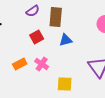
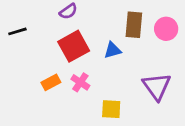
brown rectangle: (56, 17) -> (134, 25), moved
red square: (37, 37) -> (74, 46), size x1.6

